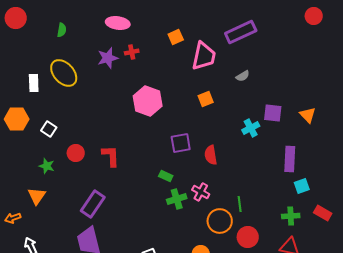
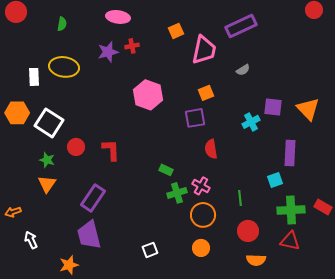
yellow ellipse: (64, 73) -> (64, 67), turned -40
orange triangle: (308, 115) -> (308, 109), size x1.4
white square: (49, 129) -> (49, 123), size x1.8
purple square: (181, 143) -> (195, 118), moved
cyan square: (302, 186) -> (275, 180), moved
orange triangle: (37, 196) -> (47, 184), moved
green cross: (291, 216) -> (291, 210), size x1.5
orange circle: (220, 221) -> (203, 215), moved

